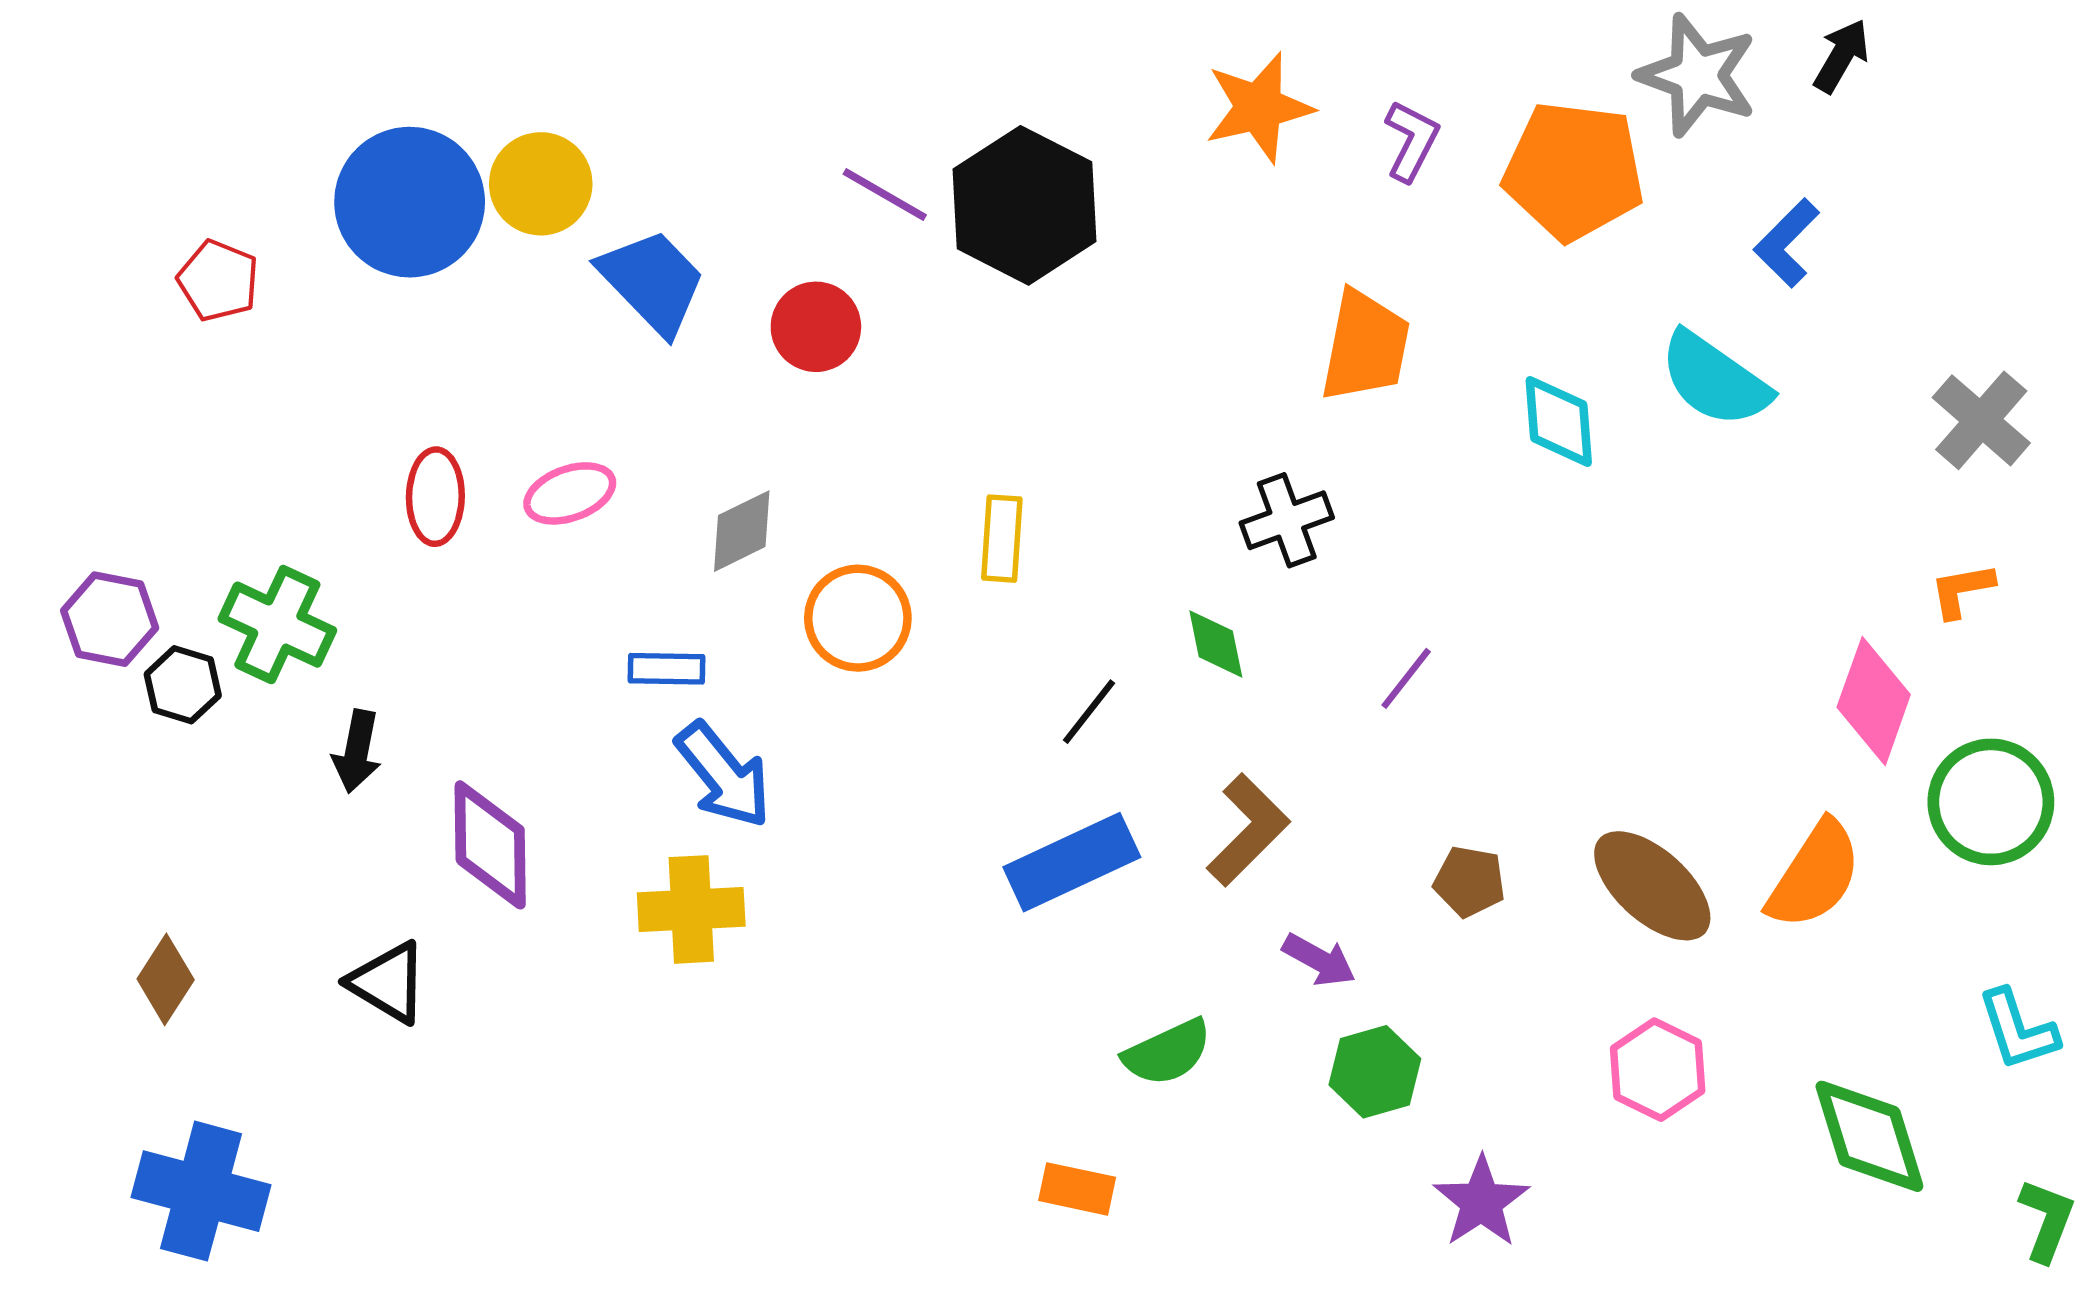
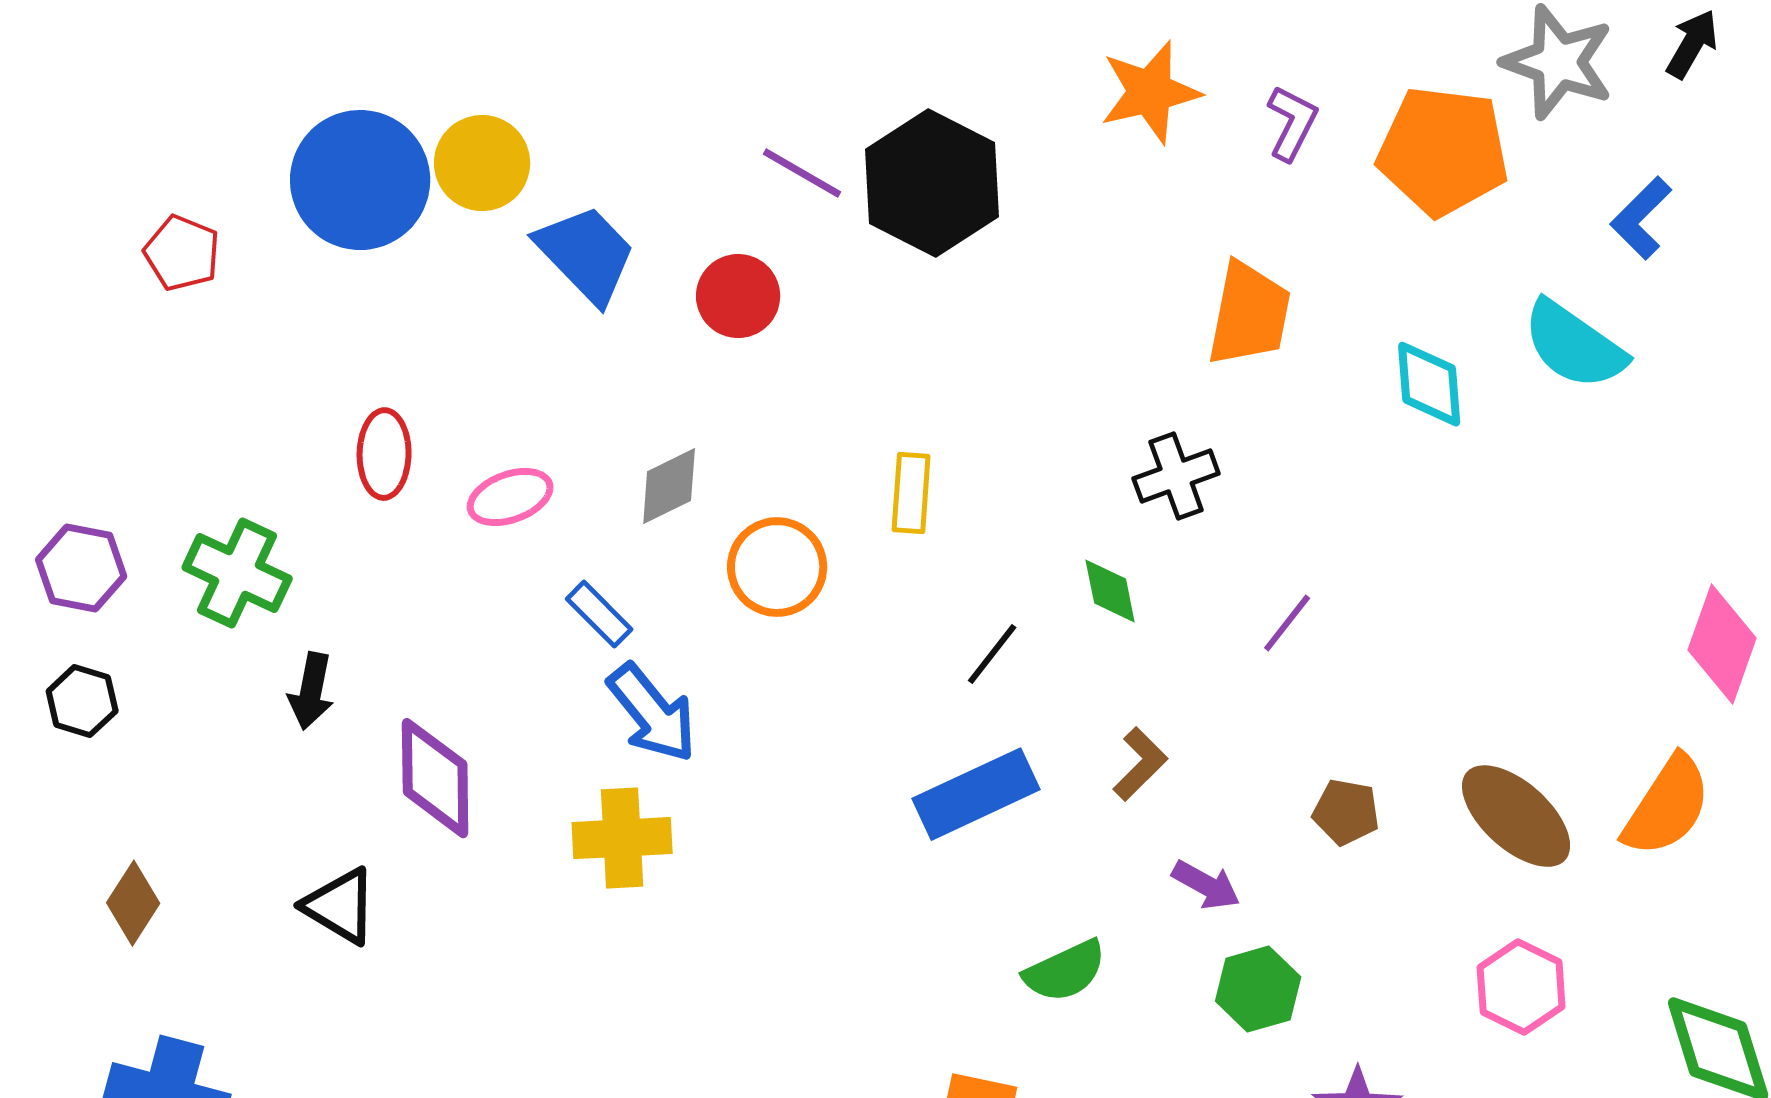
pink ellipse: (570, 493) -> (510, 497), moved
blue rectangle: (666, 669) -> (599, 614), turned 44
black hexagon: (183, 685) -> (82, 701), moved
brown L-shape: (1248, 830) -> (1140, 764), size x0.7

